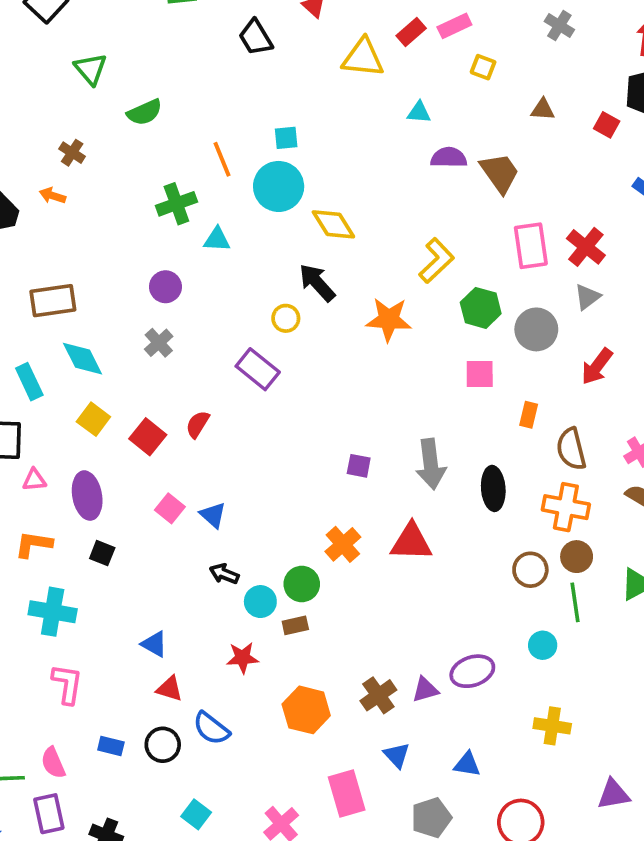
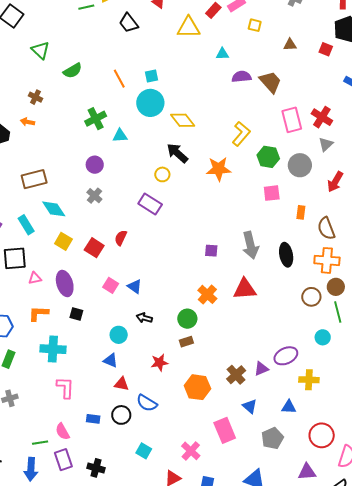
orange line: (222, 159) -> (119, 79), moved
cyan circle: (260, 602) -> (119, 335), moved
yellow cross: (552, 726) -> (309, 380), moved

